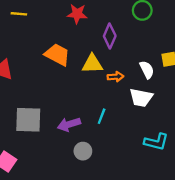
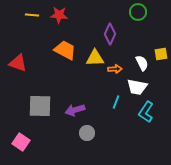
red star: (77, 14) -> (59, 15), moved
cyan line: (102, 116) -> (116, 102), moved
cyan L-shape: (156, 142) -> (146, 112), moved, turned 110

